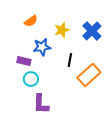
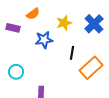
purple rectangle: (24, 61) -> (13, 28), moved
cyan circle: (31, 79) -> (16, 72), moved

